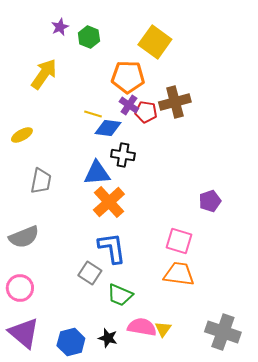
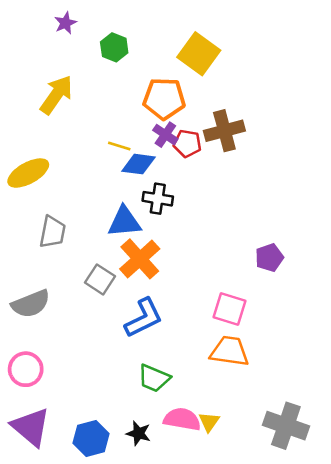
purple star: (60, 27) -> (65, 23), moved
yellow ellipse: (22, 135) -> (28, 173), size x1.5
blue L-shape: (112, 248) -> (144, 318), turned 72
gray square: (90, 273) -> (100, 279), moved

